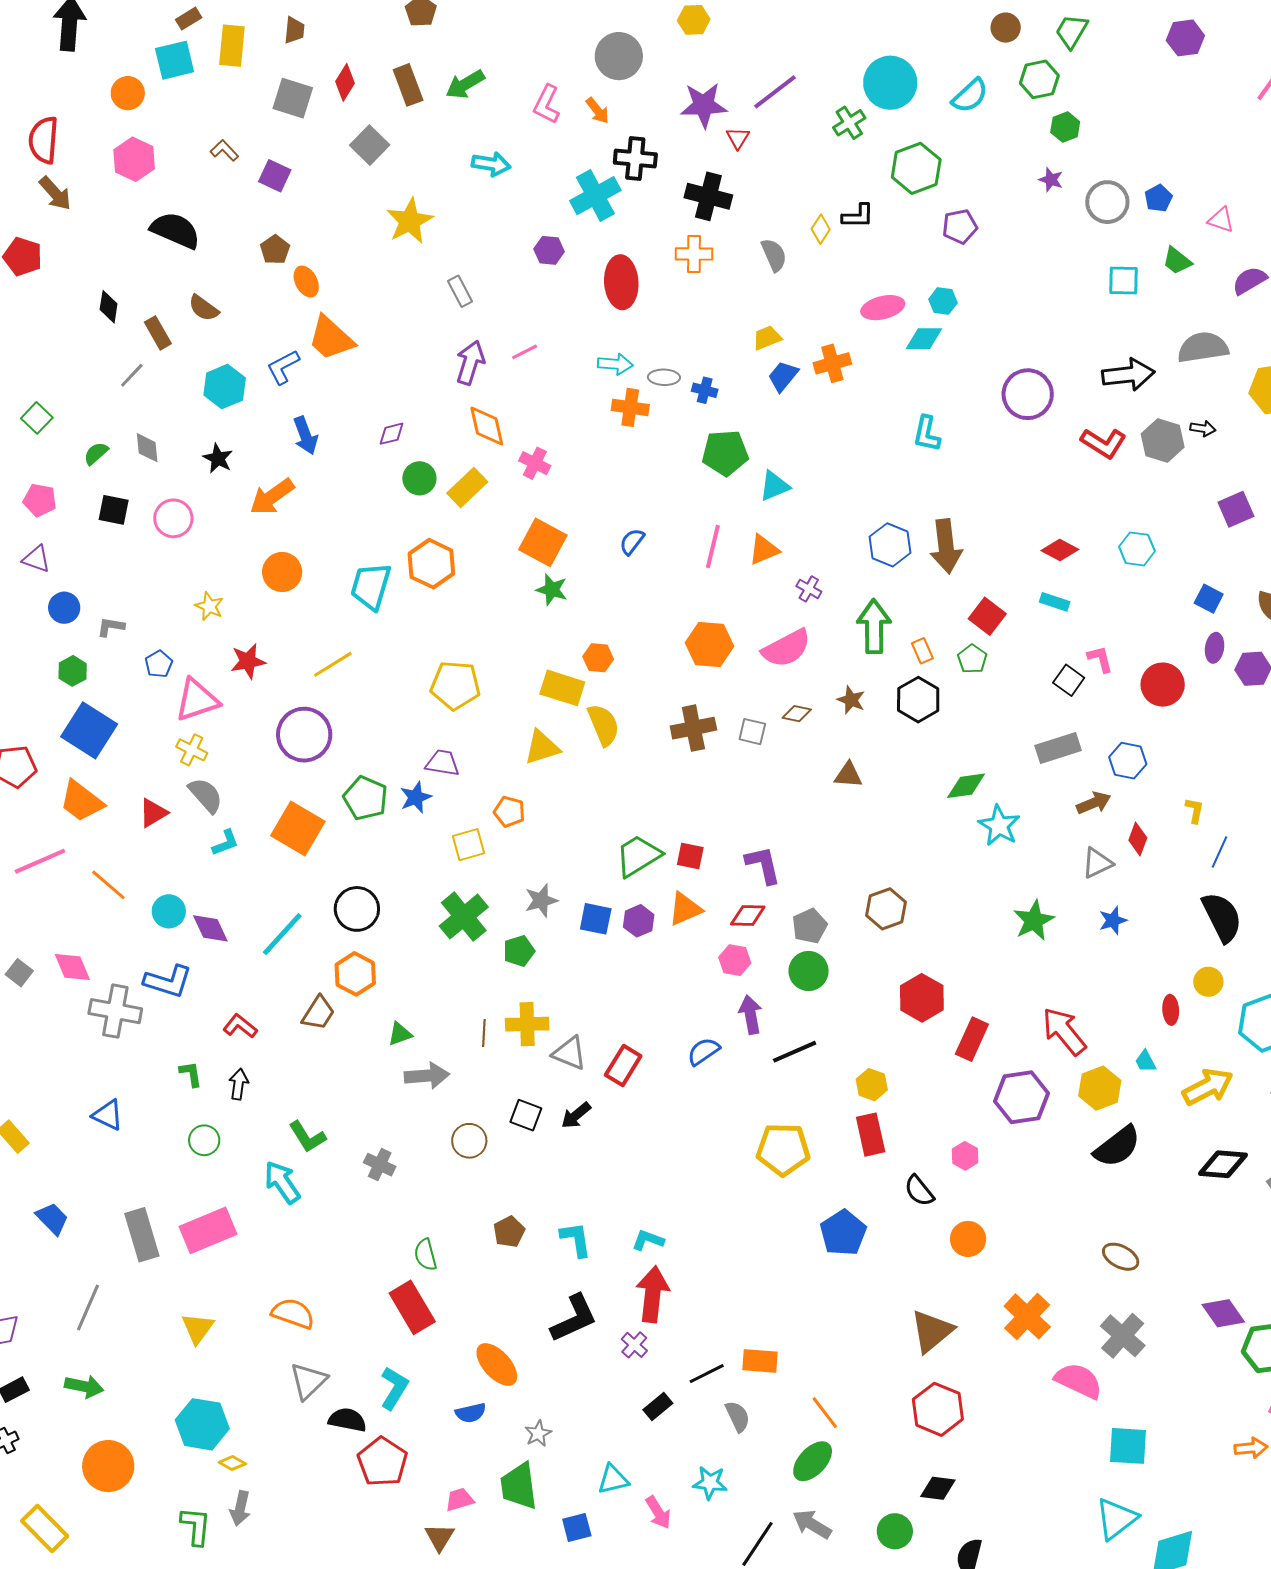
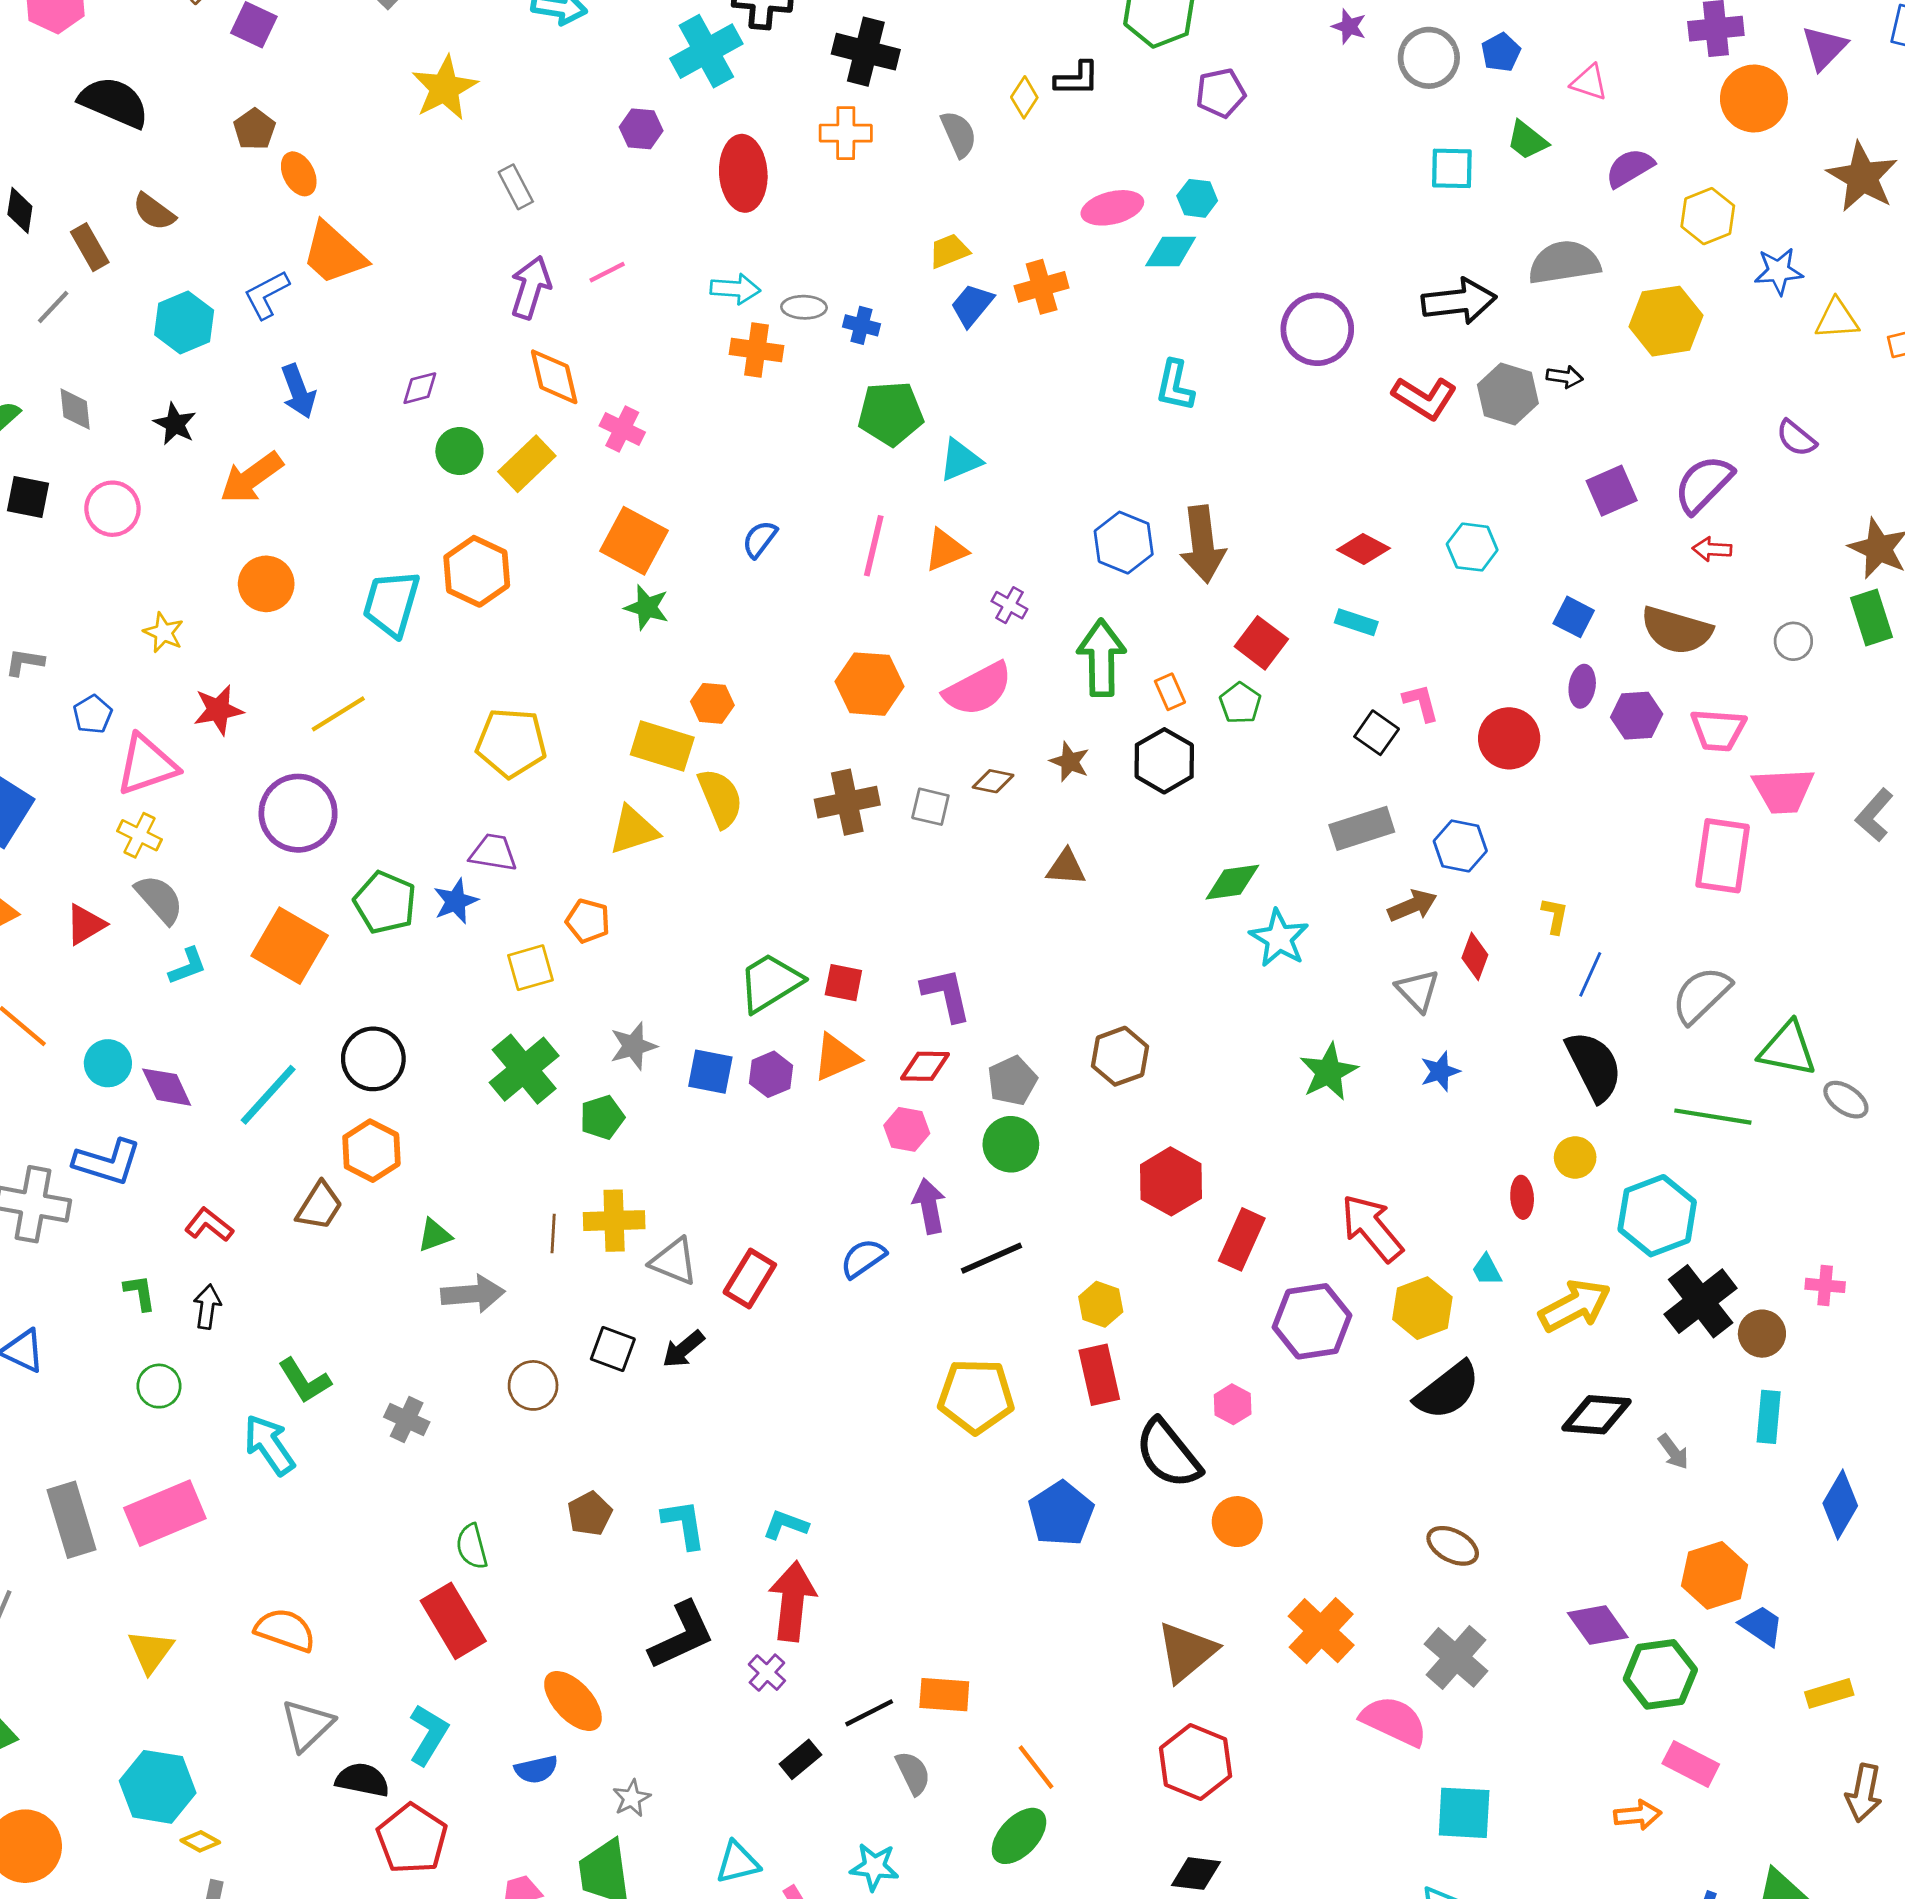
gray triangle: (1097, 863) -> (1418, 990), turned -48
black semicircle: (919, 1191) -> (1168, 1454), size x1.6

